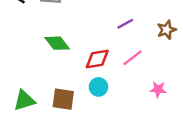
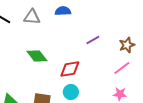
pink line: (133, 58) -> (122, 68), moved

